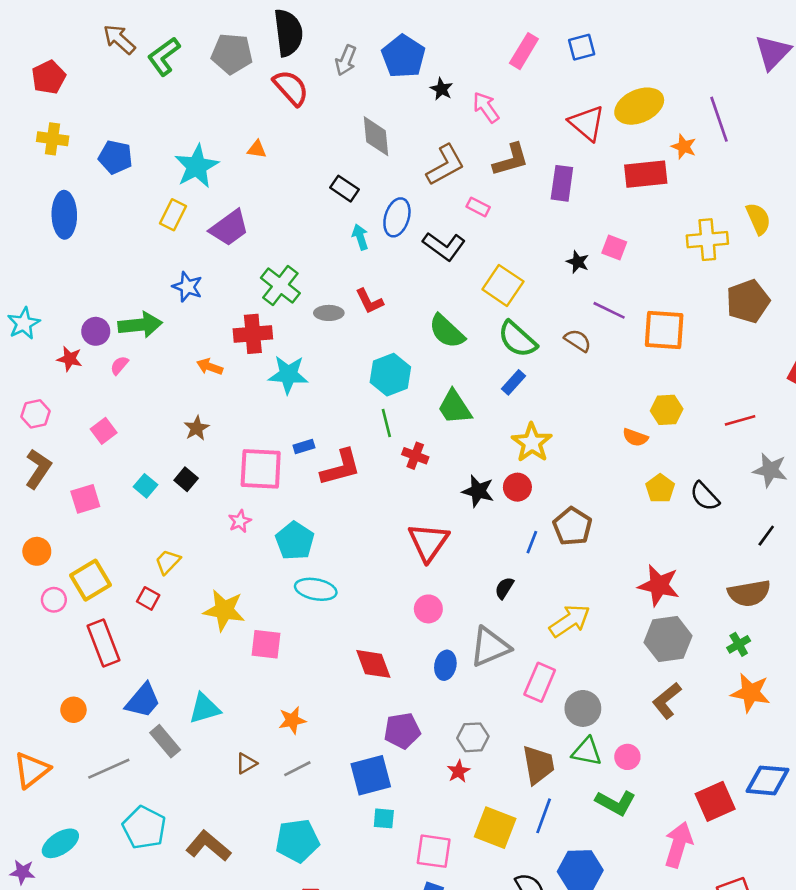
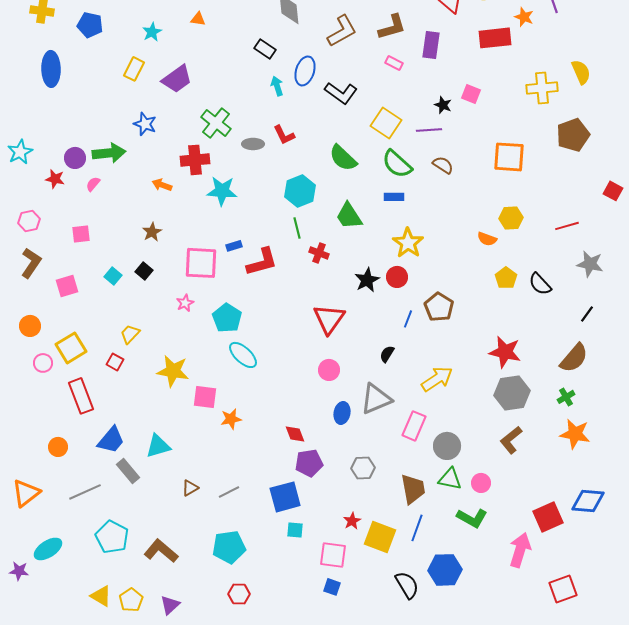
cyan star: (197, 166) -> (152, 32), size x0.6
pink rectangle: (478, 207) -> (394, 63), moved
purple line: (609, 310) -> (429, 130), moved, turned -30
blue rectangle: (513, 382) -> (394, 197), turned 48
pink square: (104, 431) -> (81, 234), turned 30
black star: (478, 491) -> (367, 280), turned 30
cyan ellipse: (316, 589) -> (243, 355), turned 32
brown semicircle: (749, 593) -> (574, 358), turned -40
red diamond: (373, 664) -> (295, 434), moved, size x0.7
orange star: (292, 720) -> (231, 419), moved
red star: (458, 771) -> (352, 521), moved

